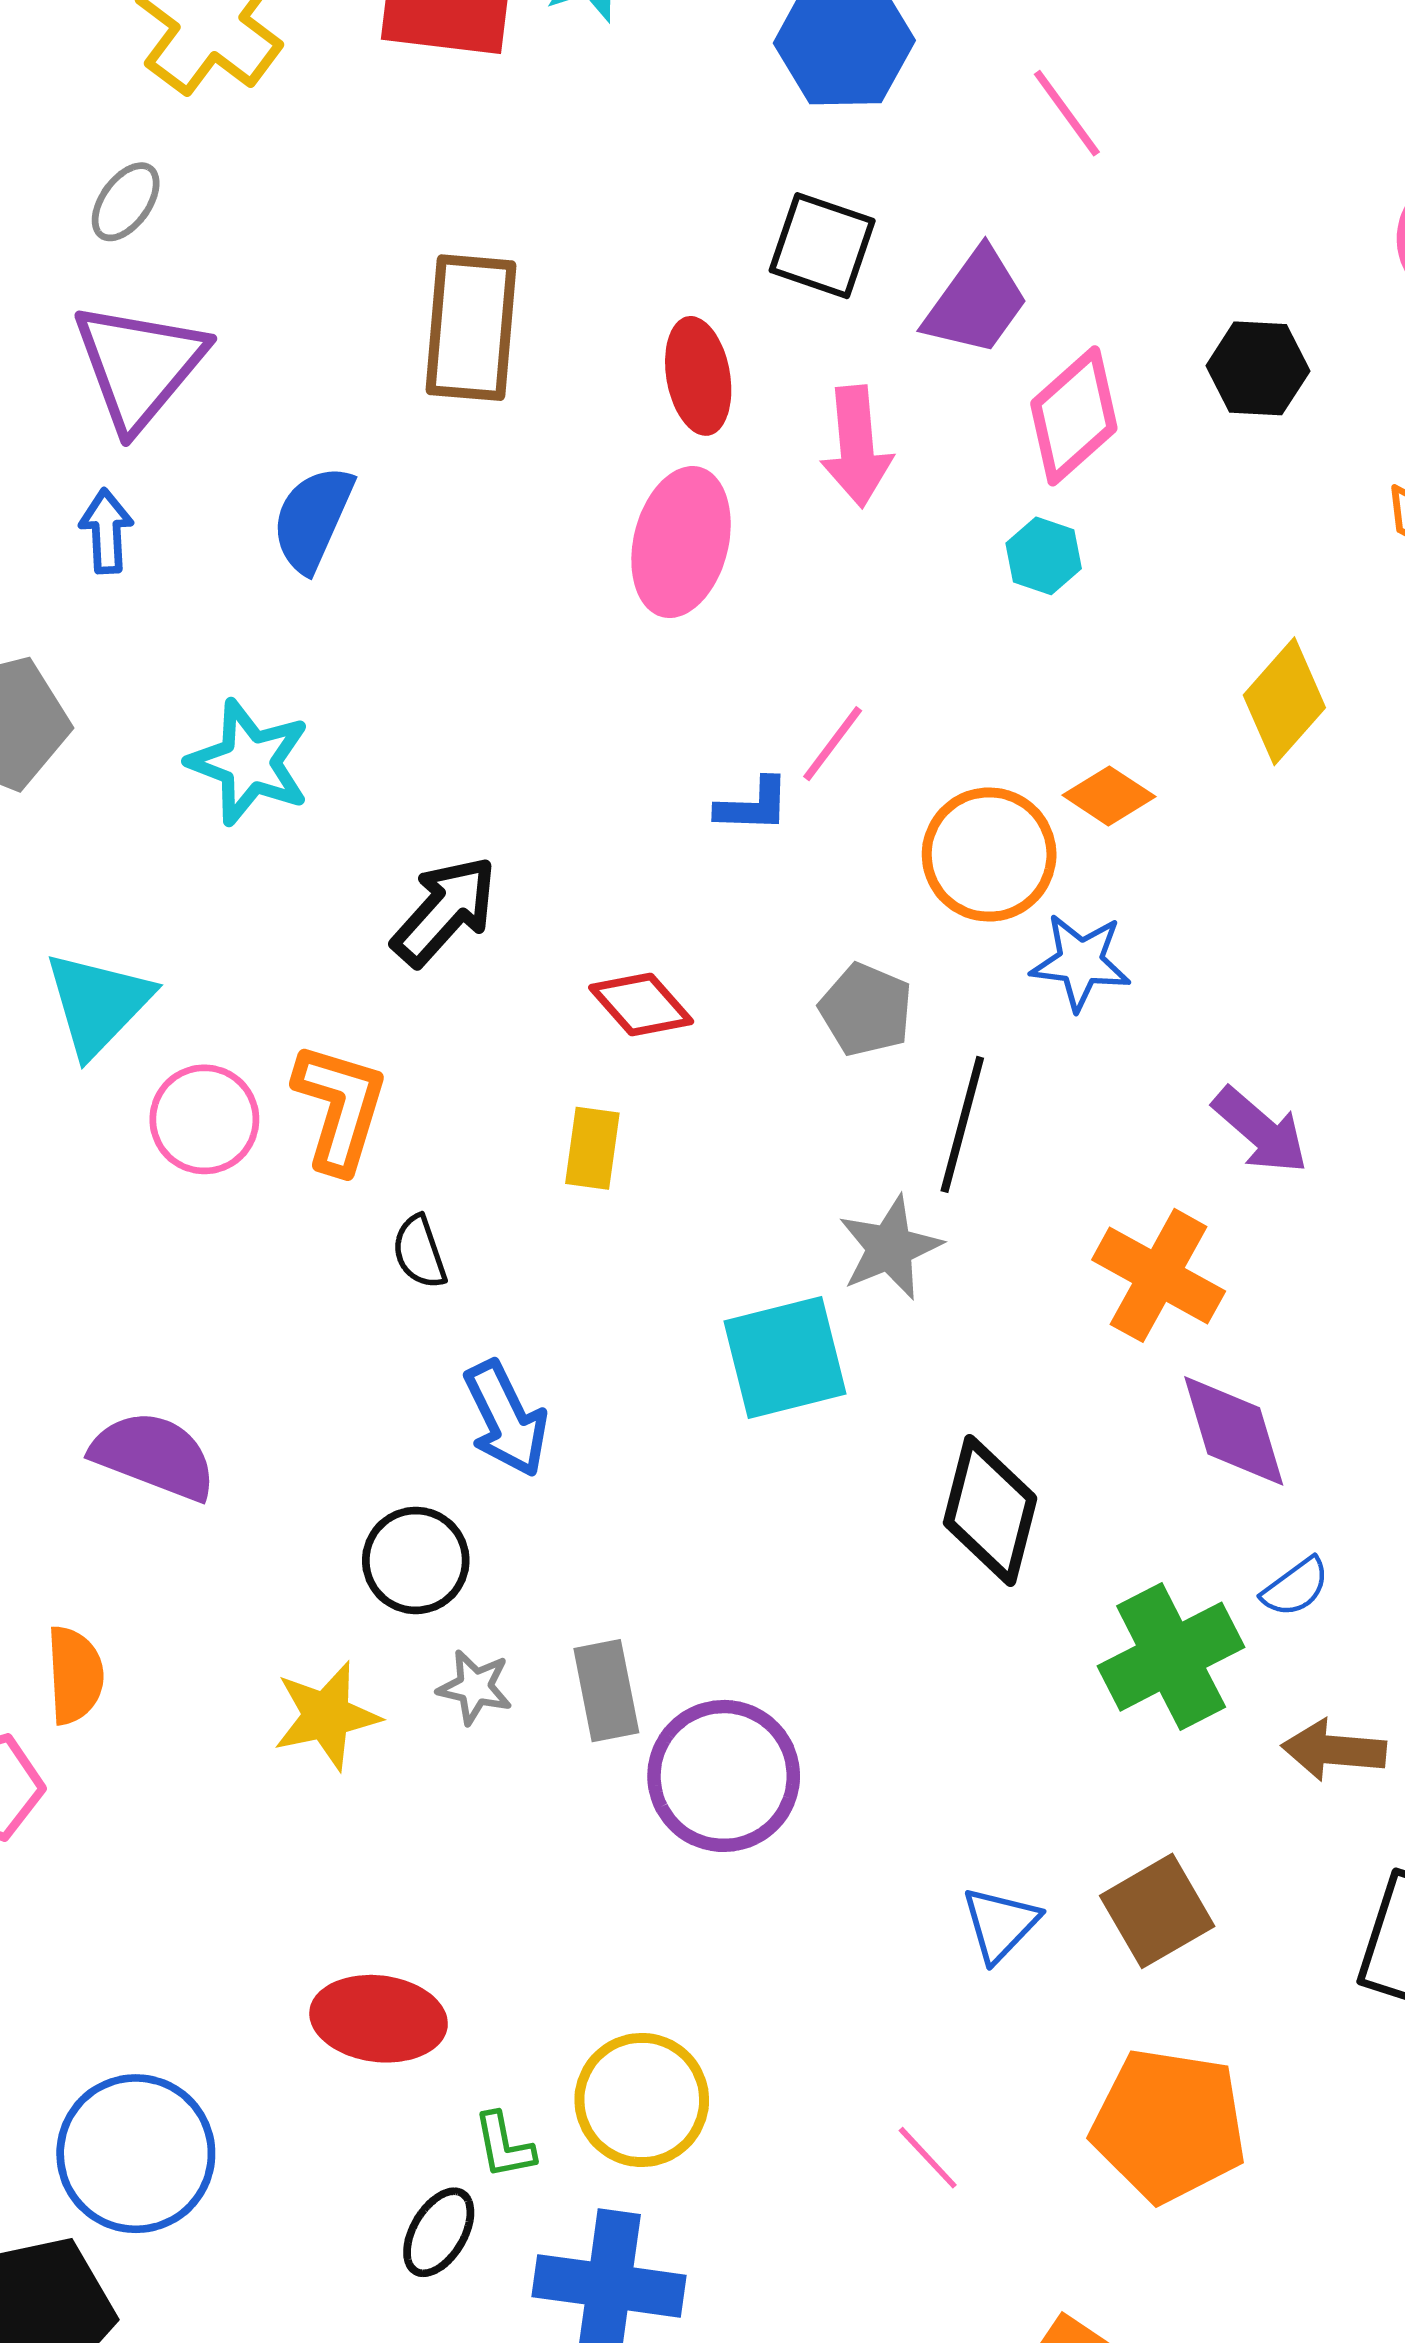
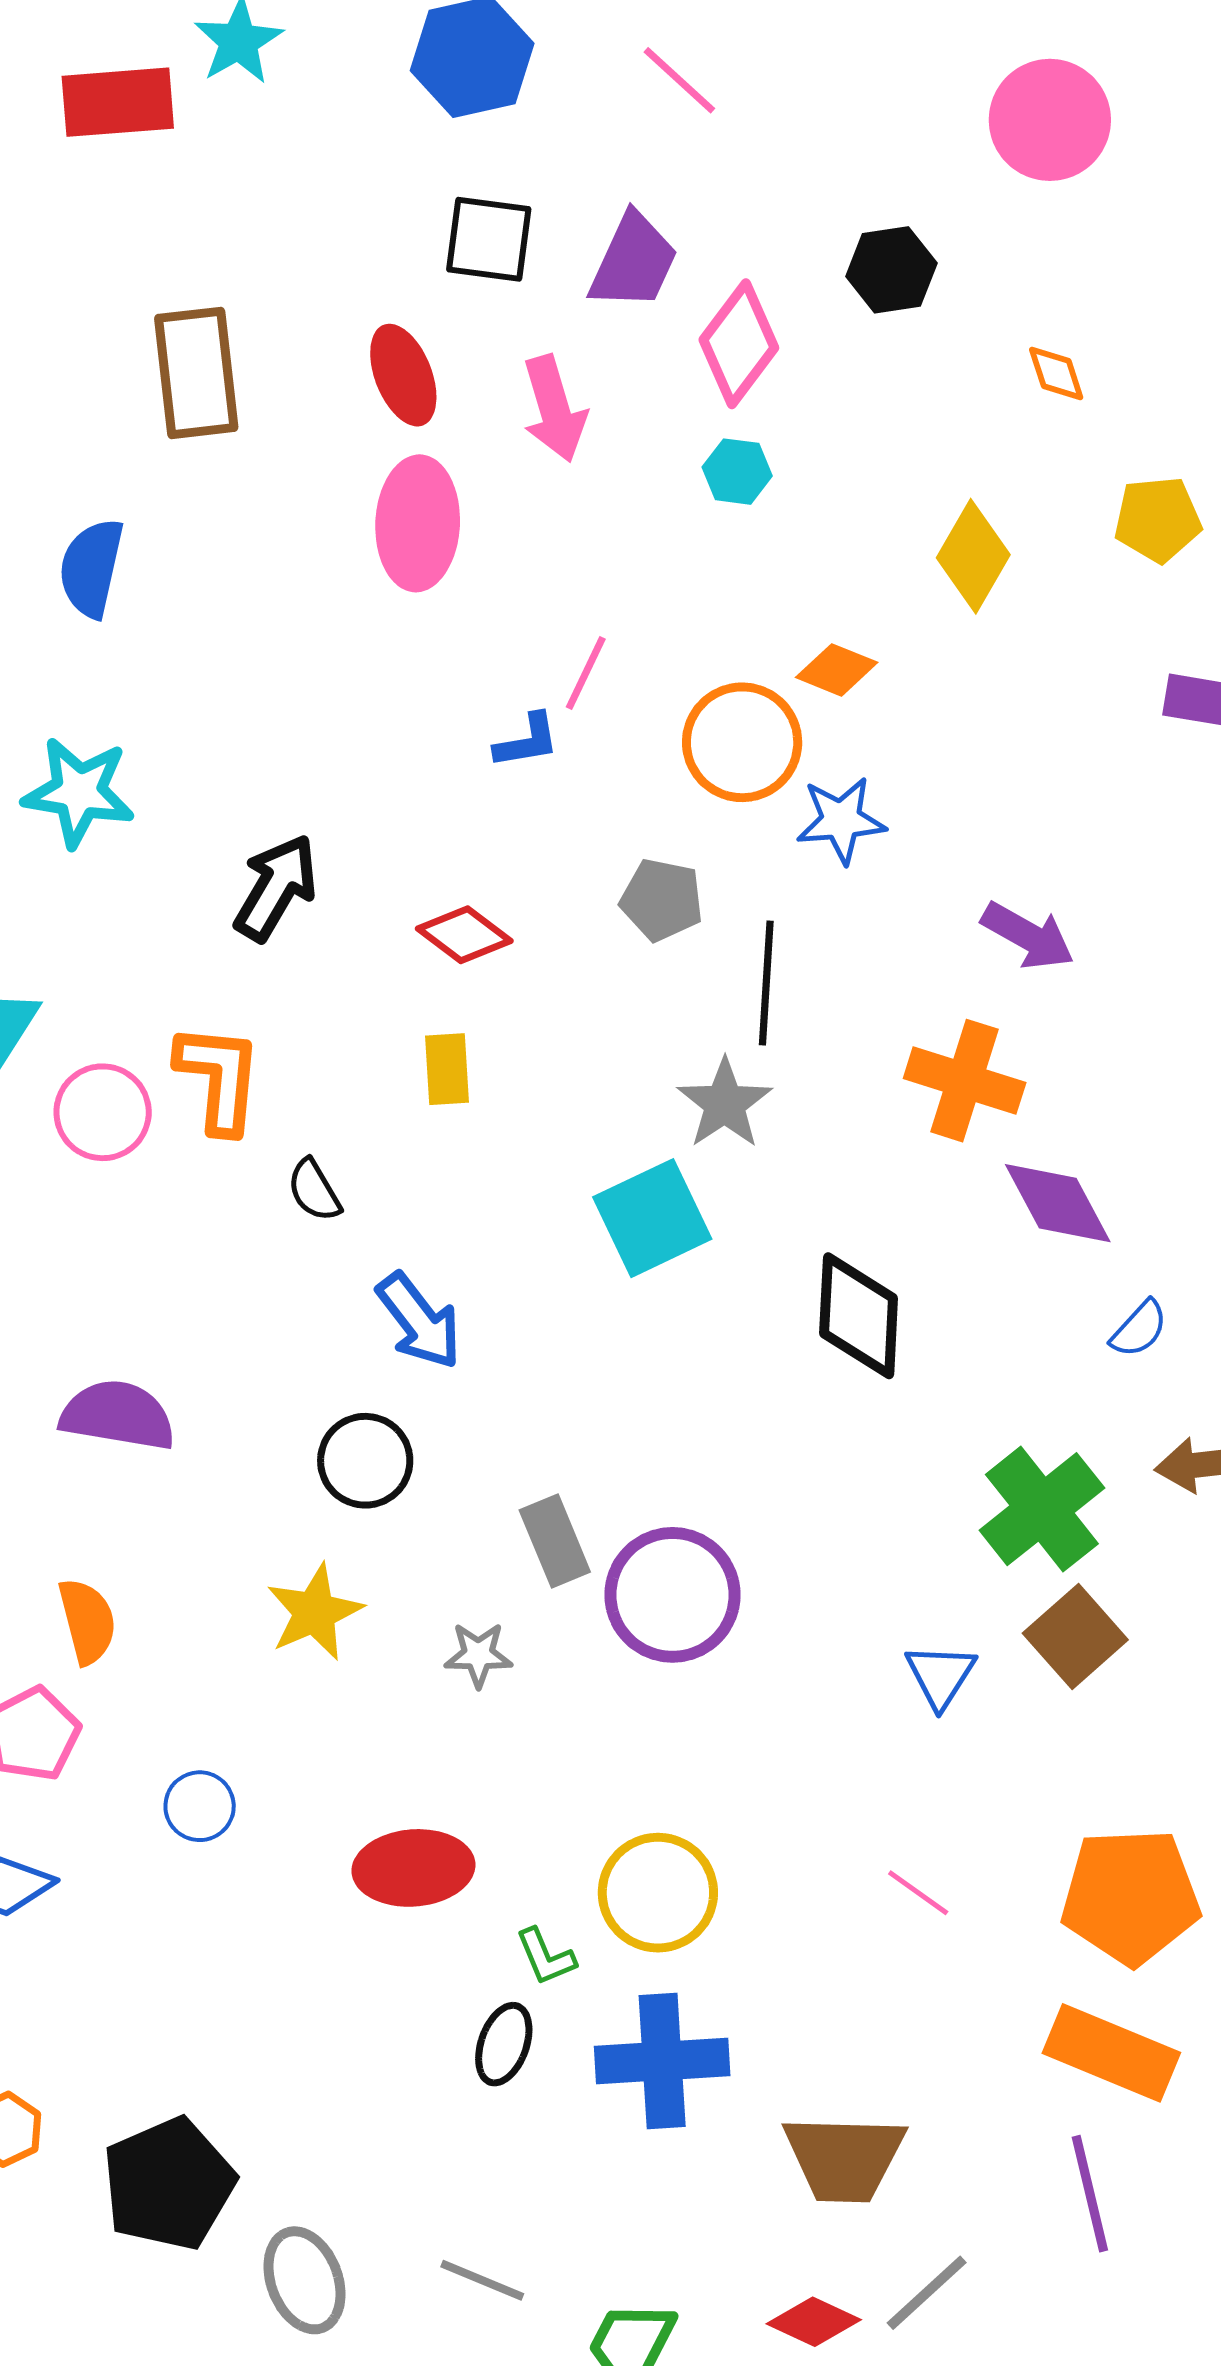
green cross: (1171, 1657) -> (1042, 1509), moved
gray star: (475, 1687) -> (478, 1655), moved
orange pentagon: (1169, 2125) -> (1130, 1896), moved
blue circle: (136, 2154) -> (200, 1806), moved, size x0.5

